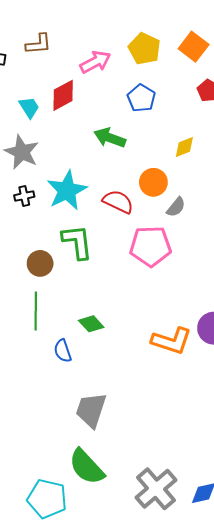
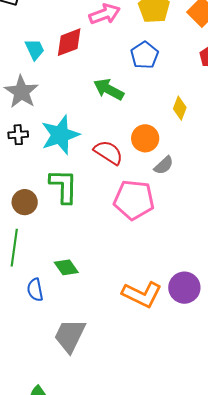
yellow diamond: (184, 147) -> (180, 108), turned -55
gray trapezoid: (91, 410) -> (70, 336), moved

